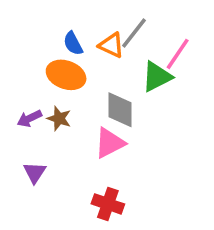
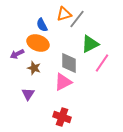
orange triangle: (111, 45) -> (64, 14), moved, turned -42
pink line: (178, 54) -> (102, 63), moved
purple arrow: (29, 118) -> (17, 54), moved
purple triangle: (35, 173) -> (28, 94), moved

